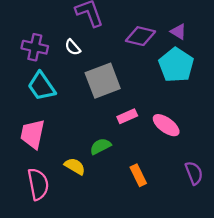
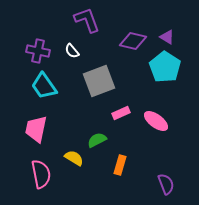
purple semicircle: (194, 173) -> (166, 184), moved
orange rectangle: (138, 175) -> (120, 165), moved, turned 42

